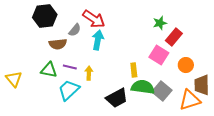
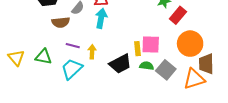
pink square: (159, 55) -> (151, 45), moved, turned -30
orange circle: (186, 65) -> (190, 44), size x1.6
green triangle: (49, 70) -> (43, 57), moved
green semicircle: (143, 87) -> (147, 66), size x0.6
black trapezoid: (117, 98) -> (120, 64), moved

